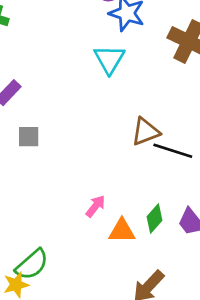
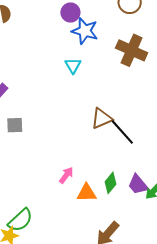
cyan triangle: (109, 59) -> (73, 66), size x0.7
black line: (173, 151) -> (122, 132), turned 32

